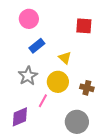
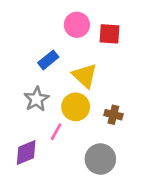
pink circle: (29, 19) -> (77, 25), moved
yellow triangle: (65, 58) -> (85, 76), size x1.5

